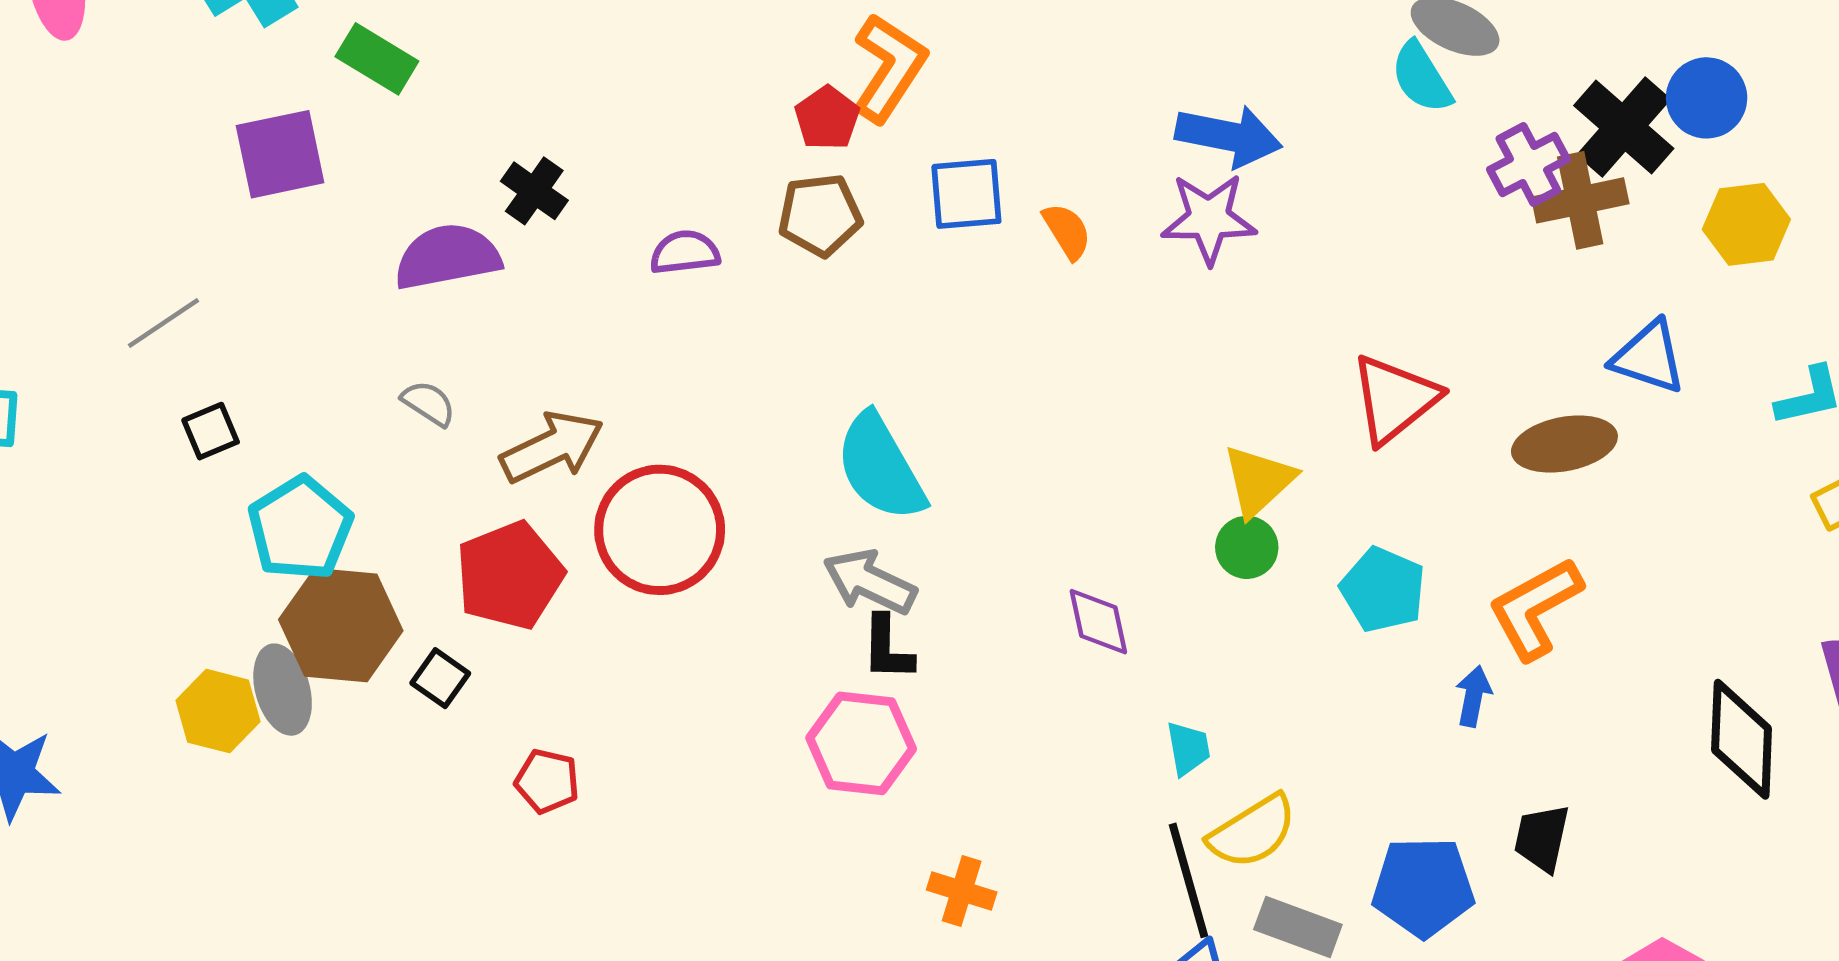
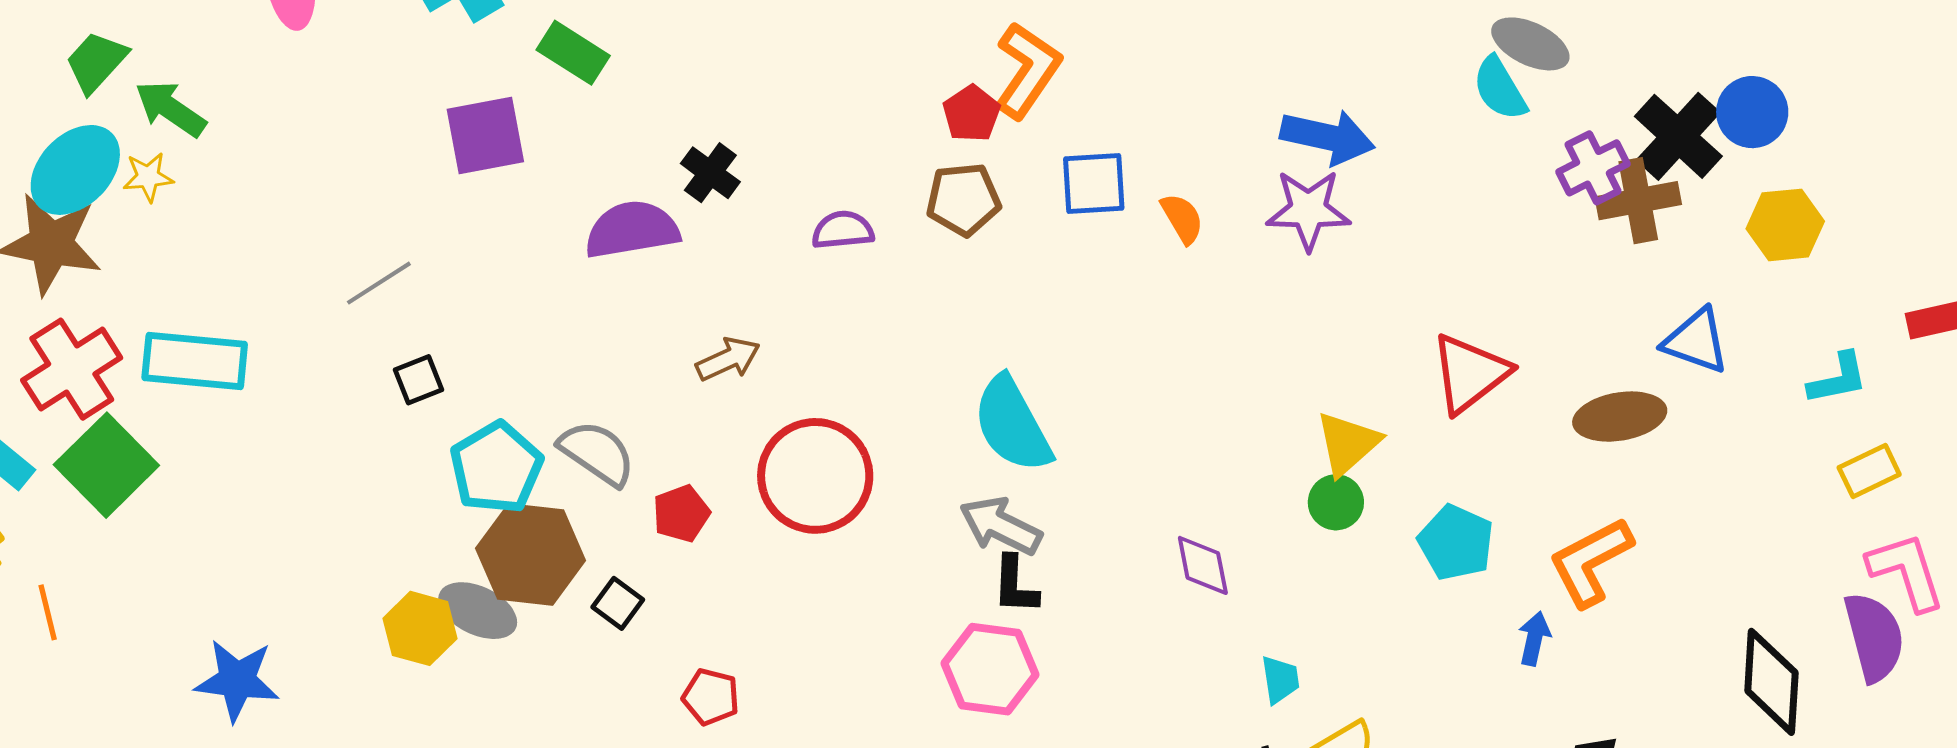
gray semicircle: (429, 403) -> (597, 453), moved, size x1.6
brown arrow: (552, 447) -> (728, 359), moved, size x0.7
red pentagon: (510, 575) -> (681, 514), size x0.6
gray ellipse: (283, 690) -> (478, 611), turned -50

